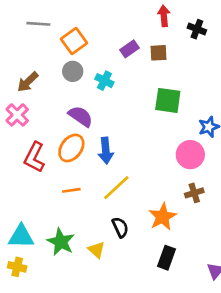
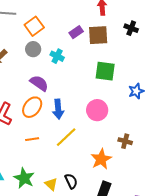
black cross: (197, 29) -> (131, 28), moved
brown square: (159, 53) -> (98, 35), size x1.5
pink circle: (190, 155) -> (97, 110), moved
brown cross: (194, 193) -> (125, 141), turned 32
black semicircle: (120, 227) -> (71, 181), moved

